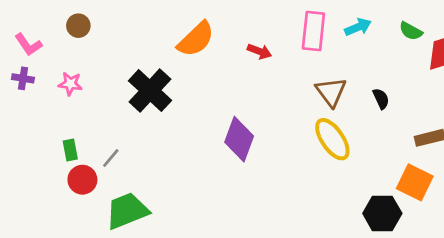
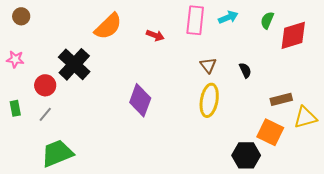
green semicircle: (411, 31) -> (267, 20), turned 84
brown triangle: (331, 92) -> (208, 65), size x0.7
yellow ellipse: (332, 139) -> (209, 100), turned 44
red circle: (82, 180) -> (45, 85), moved

